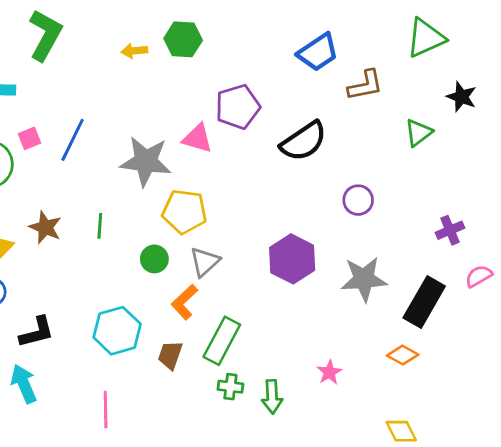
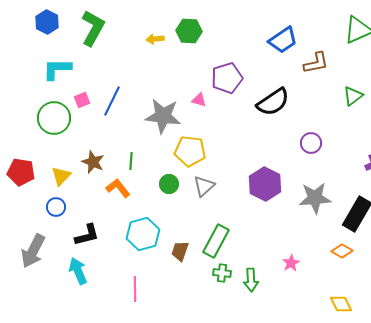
pink triangle: (197, 138) -> (199, 100), size x0.7
orange L-shape: (184, 302) -> (118, 188), moved, turned 95

